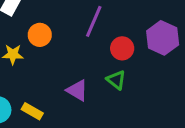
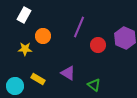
green triangle: (116, 80) -> (94, 85), moved
yellow rectangle: (32, 111) -> (38, 79), moved

